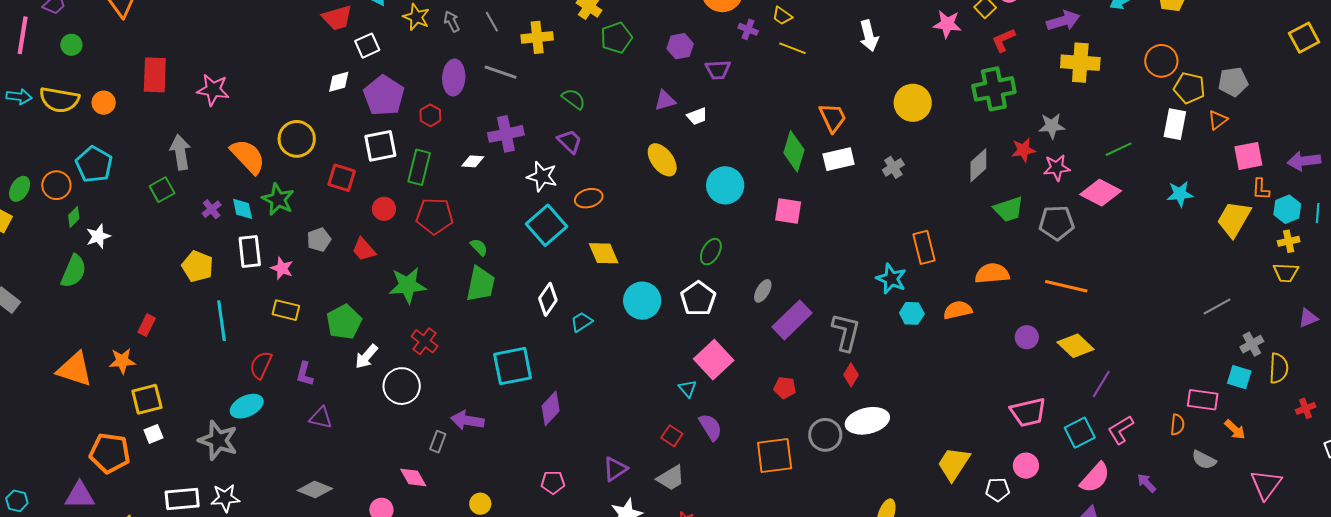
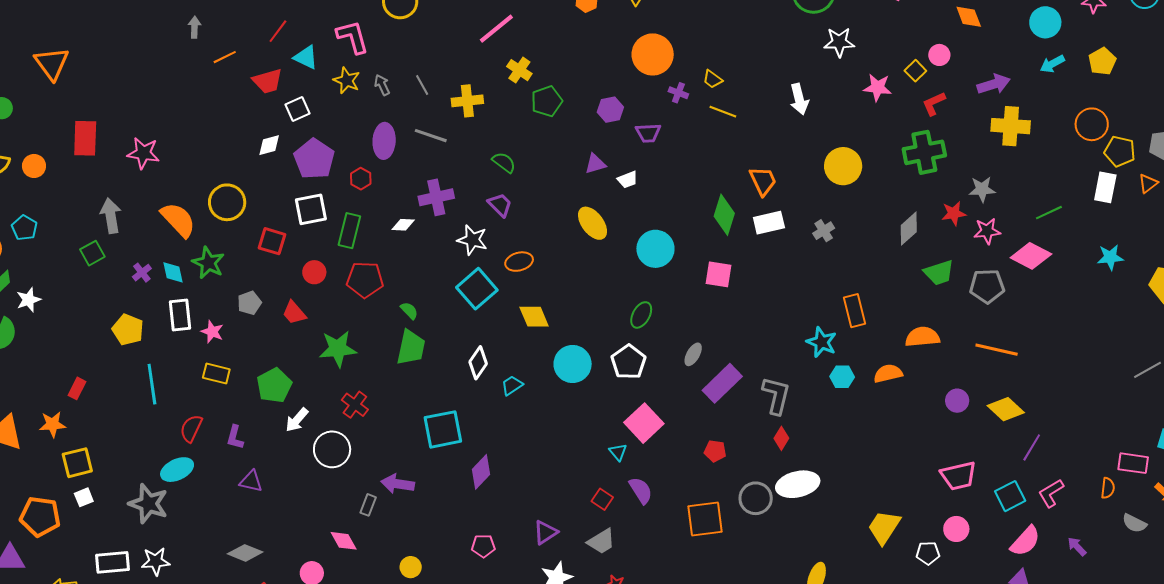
cyan pentagon: (94, 164) -> (24, 228), size x0.7

